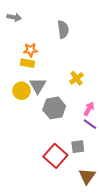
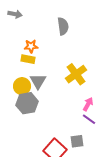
yellow cross: (77, 78) -> (76, 74), size x1.5
gray hexagon: (54, 108) -> (27, 103), moved

